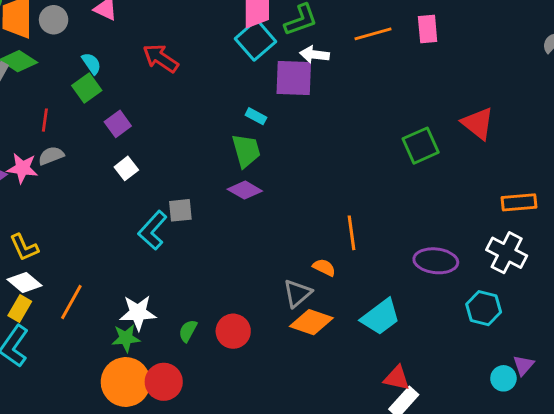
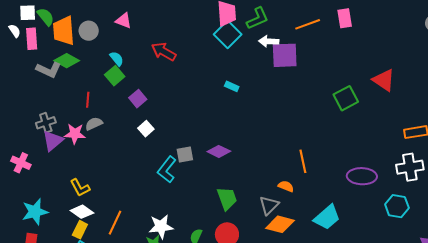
purple square: (294, 78) -> (285, 55), moved
green trapezoid: (246, 151) -> (227, 198), moved
purple diamond: (245, 190) -> (219, 151), moved
white cross: (507, 253) -> (410, 167), turned -32

